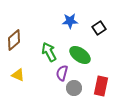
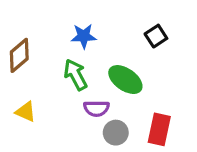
blue star: (70, 21) -> (84, 36), moved
purple semicircle: (62, 73) -> (96, 108), turned -105

